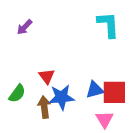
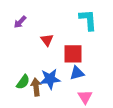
red triangle: (47, 76) -> (47, 40), moved
red square: (114, 92) -> (73, 54), moved
green semicircle: (17, 94) -> (23, 82), moved

